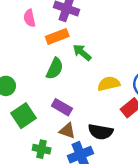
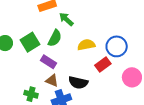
green semicircle: (55, 69) -> (55, 38), moved
green square: (23, 116) -> (30, 42), moved

